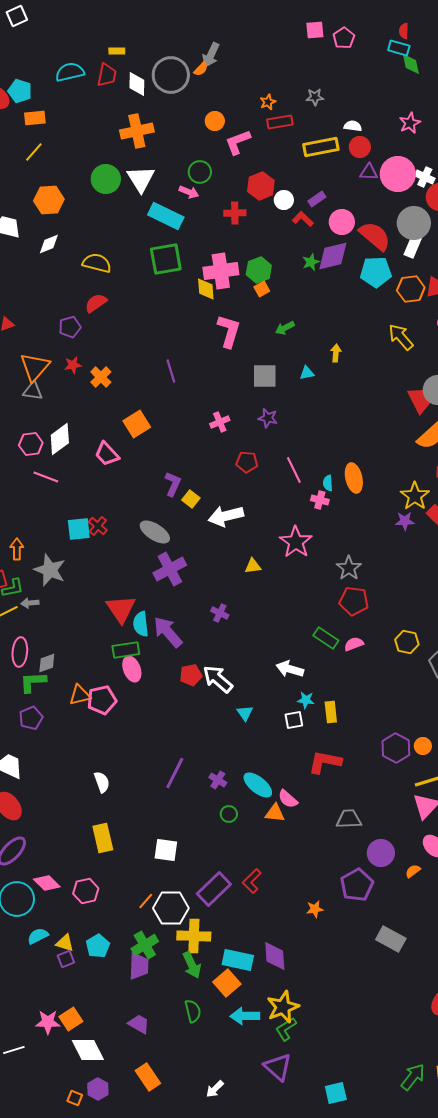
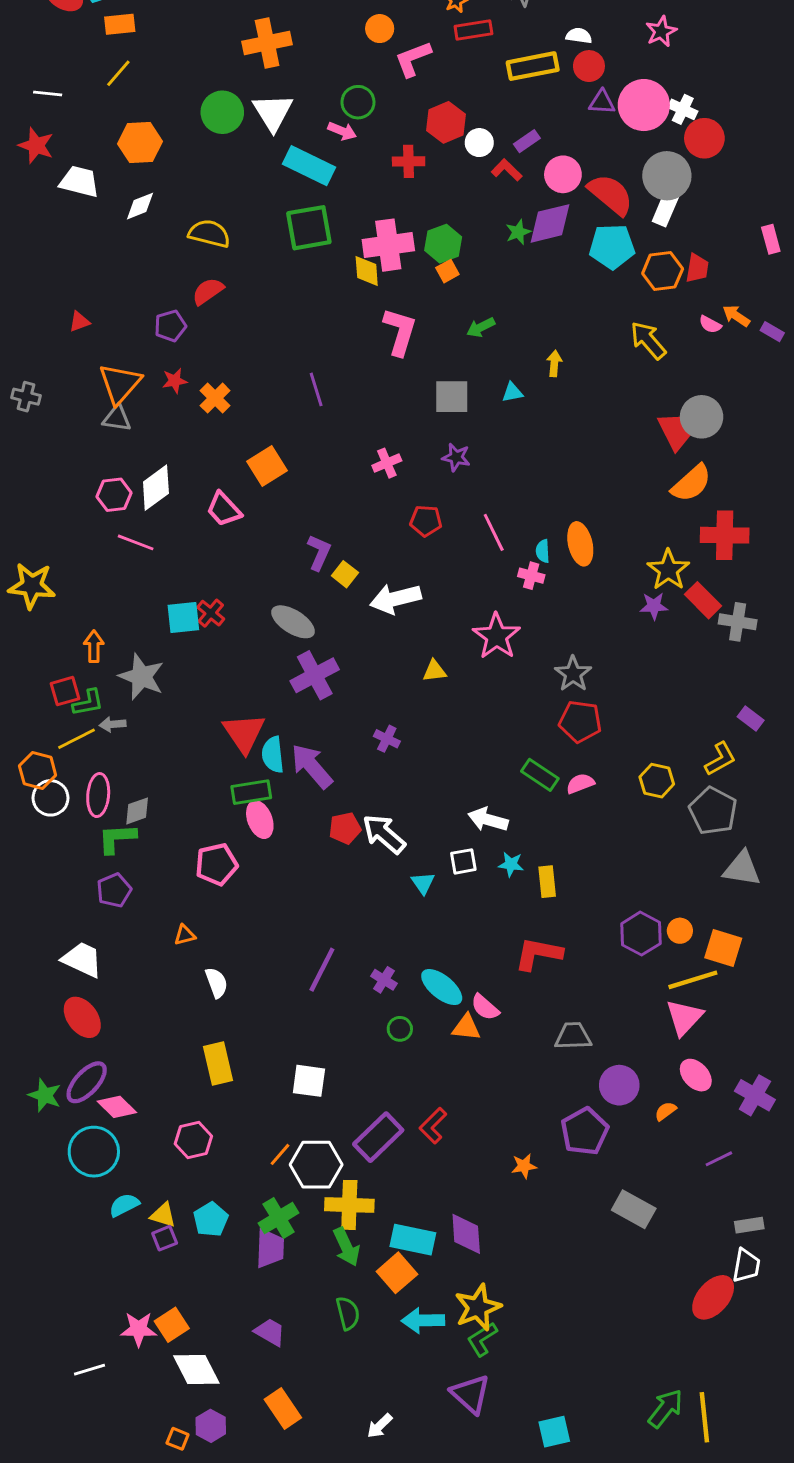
orange triangle: (80, 695) -> (185, 935), moved, size x0.7
white square: (294, 720) -> (463, 861), moved
pink diamond: (47, 883) -> (117, 1107), moved

